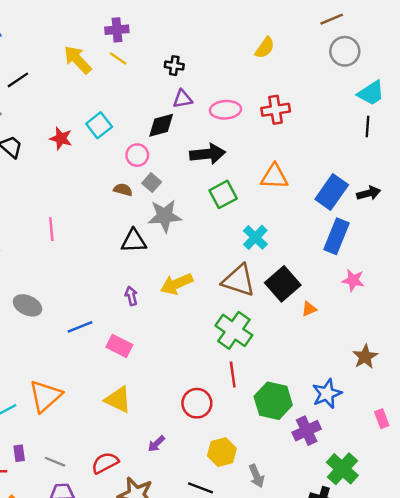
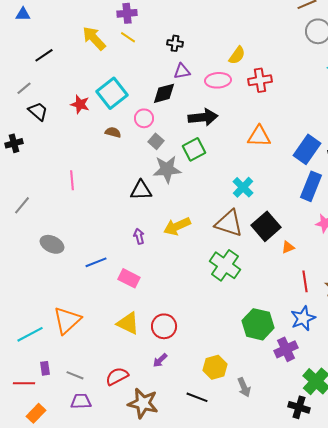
yellow semicircle: (265, 48) -> (237, 55), moved
cyan square: (99, 125) -> (112, 93), size x1.4
brown semicircle: (123, 190) -> (113, 132), moved
green square: (223, 194) -> (194, 149), moved
red line: (233, 375) -> (305, 281), moved
red circle: (197, 403) -> (164, 326), moved

